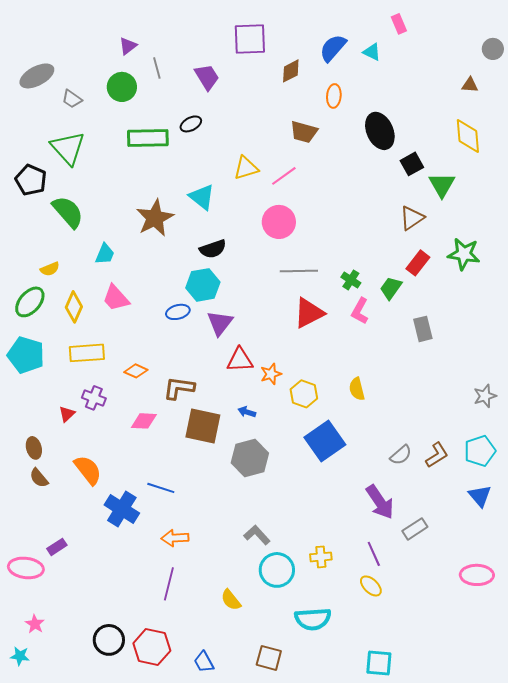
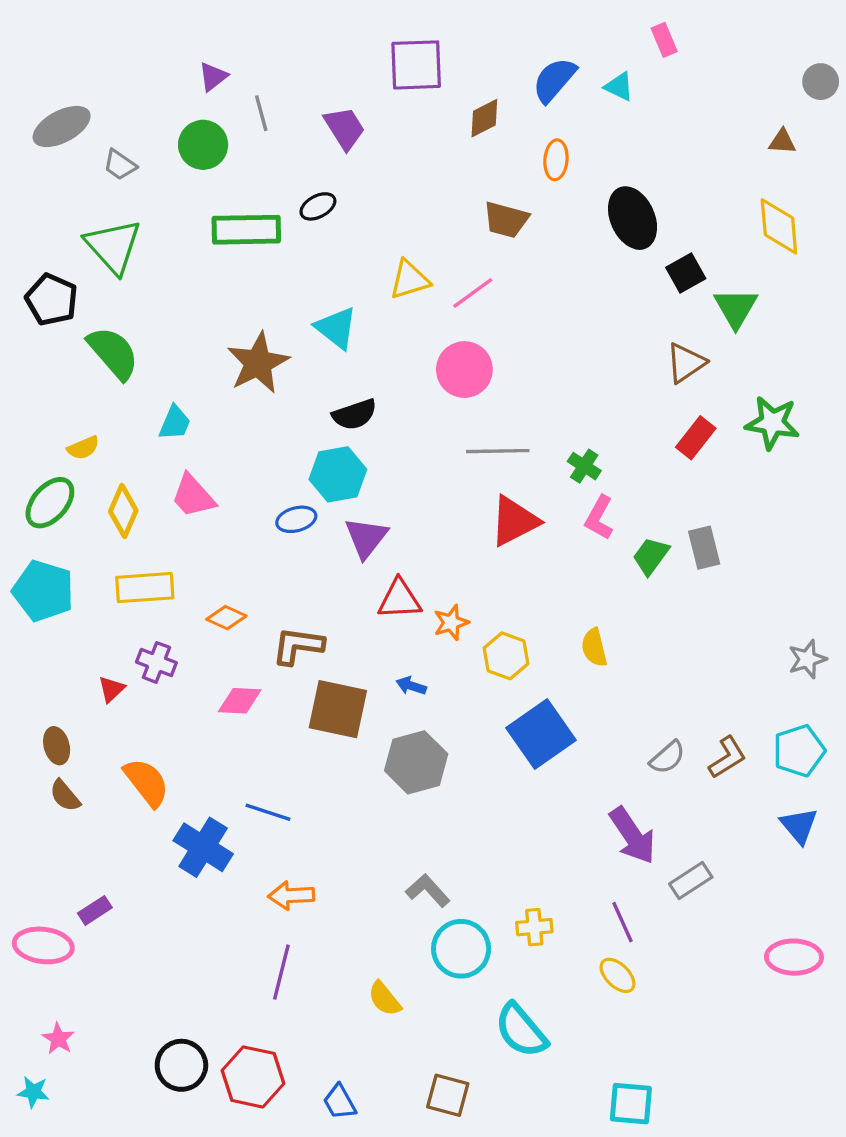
green trapezoid: (391, 288) -> (651, 556), moved
cyan semicircle: (313, 619) -> (521, 1030), turned 54

